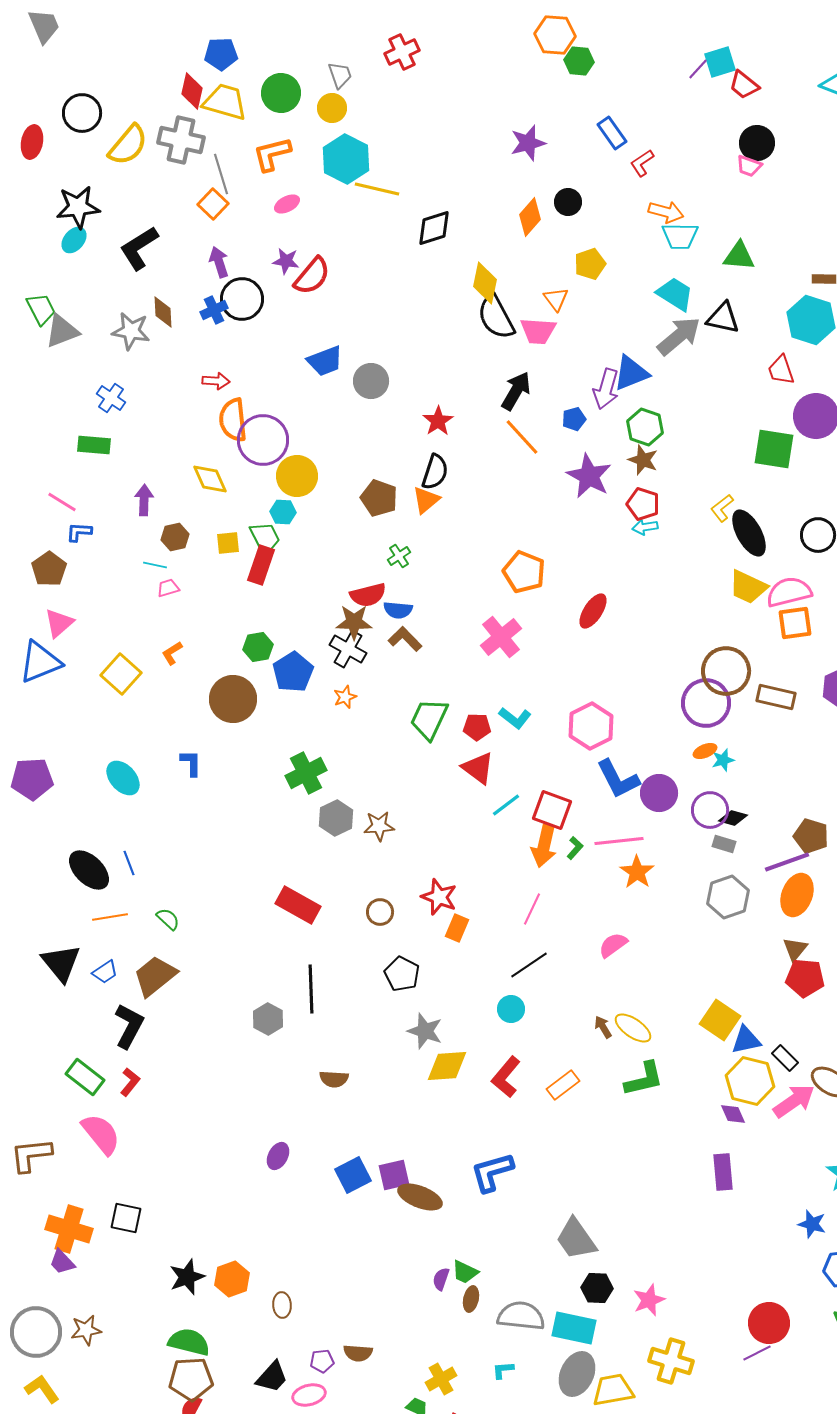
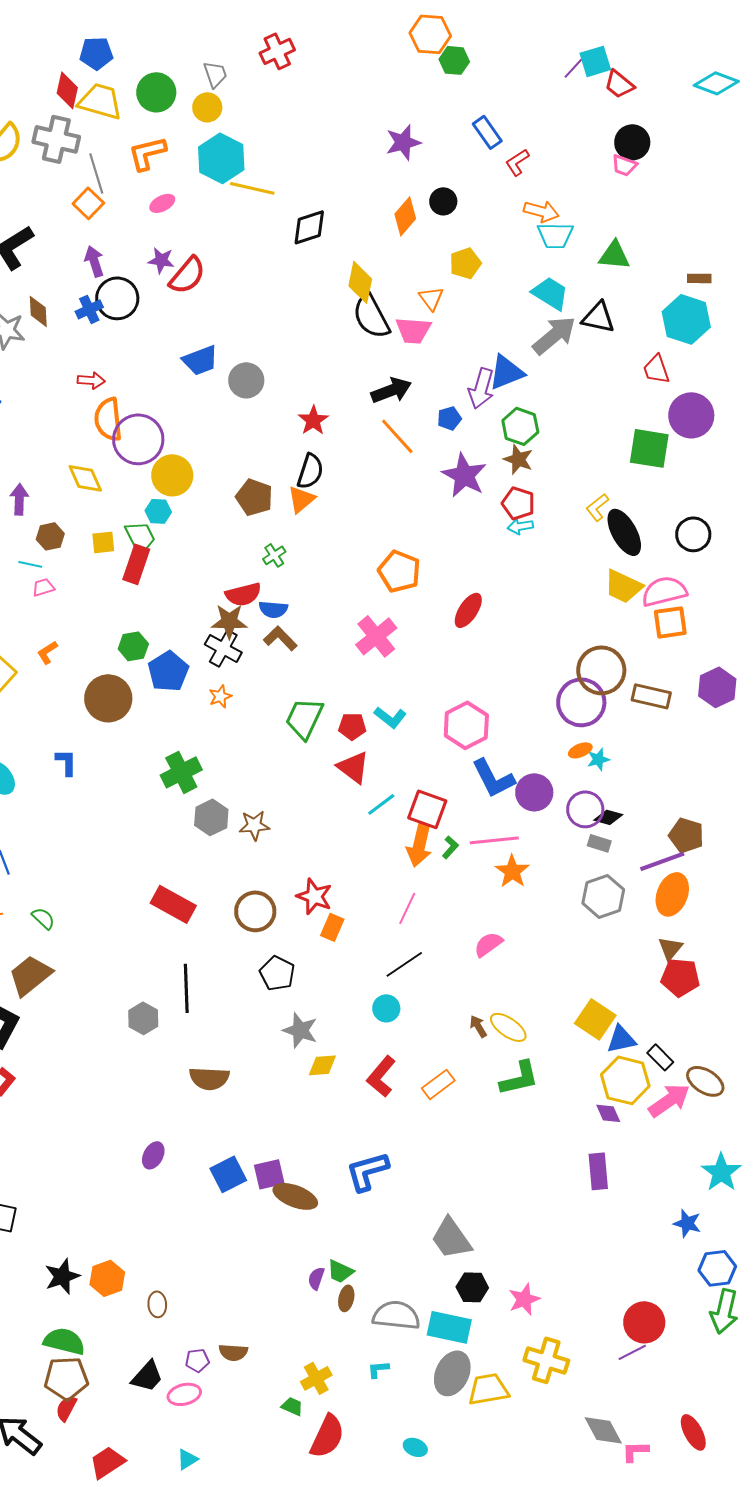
black arrow: (516, 391) -> (391, 390), turned 39
brown circle: (380, 912) -> (255, 911), size x1.5
yellow diamond: (447, 1066) -> (322, 1065), size x0.7
brown semicircle: (334, 1079) -> (209, 1078), size x1.4

